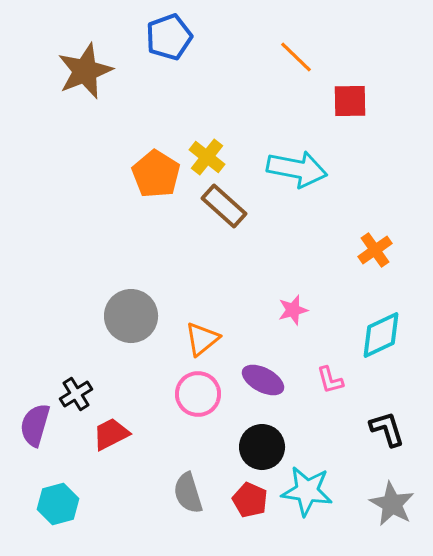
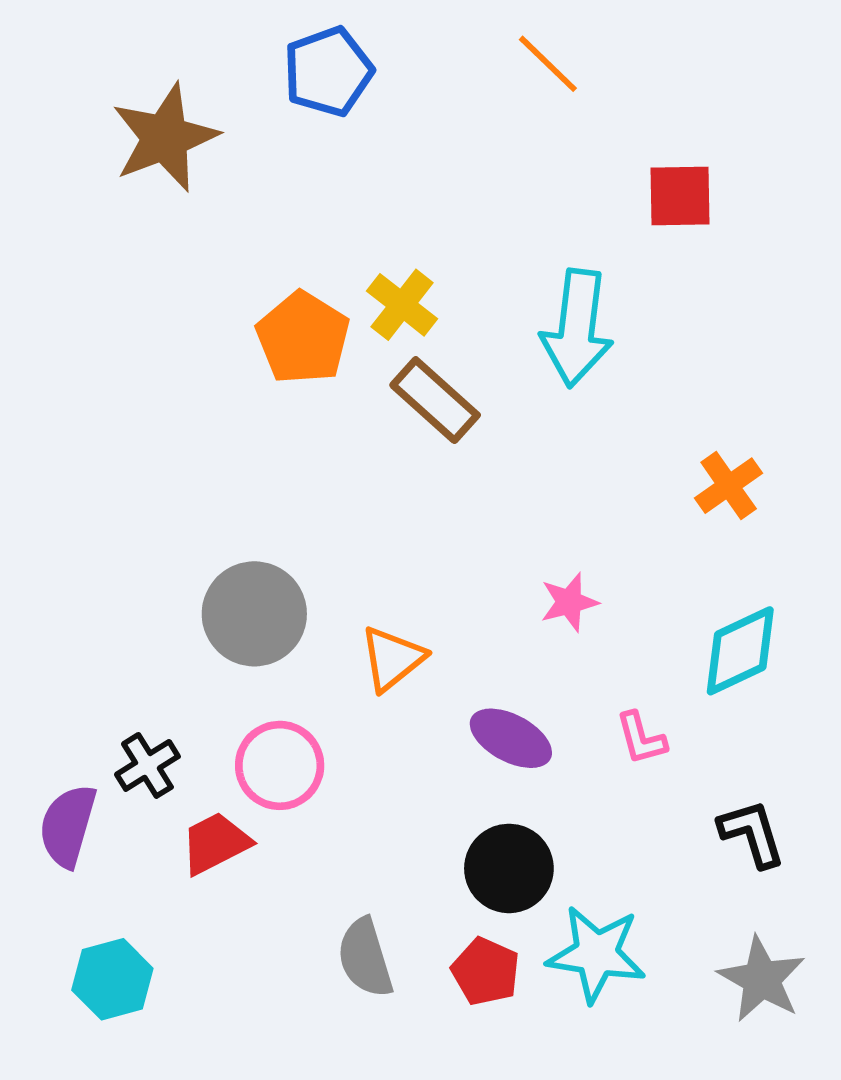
orange line: (296, 57) -> (548, 64), moved
cyan arrow: (297, 169) -> (577, 328), turned 86
pink circle: (198, 394) -> (280, 765), moved

